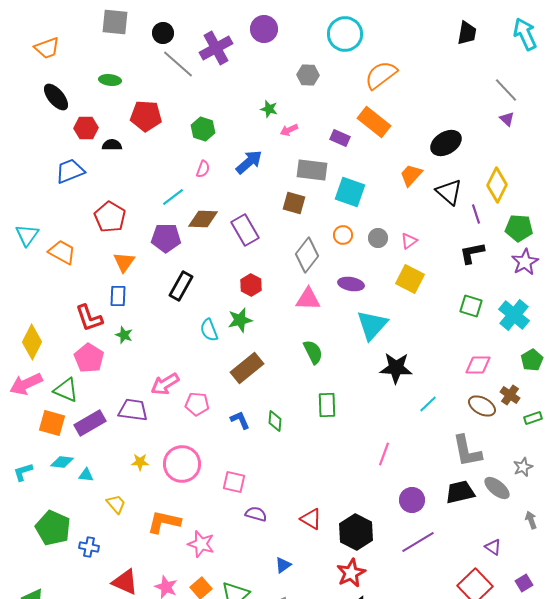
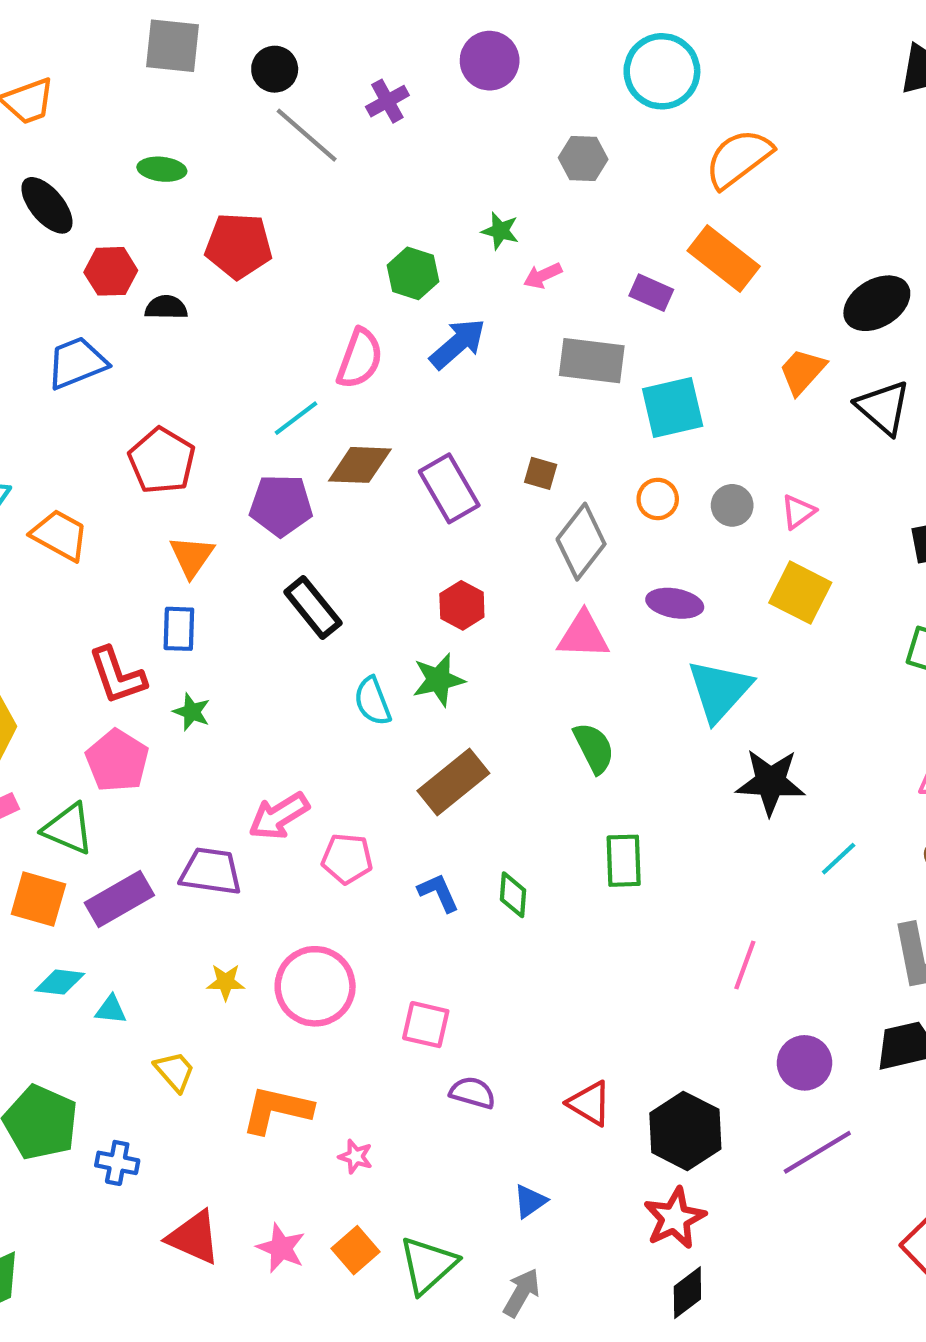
purple cross: (216, 48) -> (387, 101), size x0.6
green hexagon: (203, 129) -> (413, 273), moved
pink semicircle: (203, 169) -> (360, 359), size x1.6
cyan square: (350, 192) -> (673, 407), turned -32
brown square: (294, 203) -> (541, 473), moved, size x0.7
black rectangle: (181, 286) -> (313, 608), turned -68
pink star: (201, 544) -> (356, 1157), size x0.6

